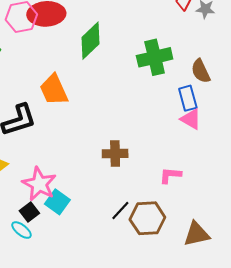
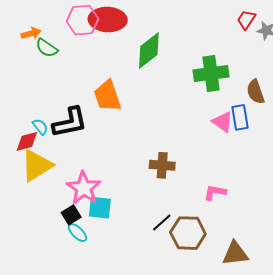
pink triangle: (191, 119) -> (223, 122), moved
cyan square: (57, 202) -> (100, 208), turned -35
cyan ellipse: (21, 230) -> (77, 233), moved

